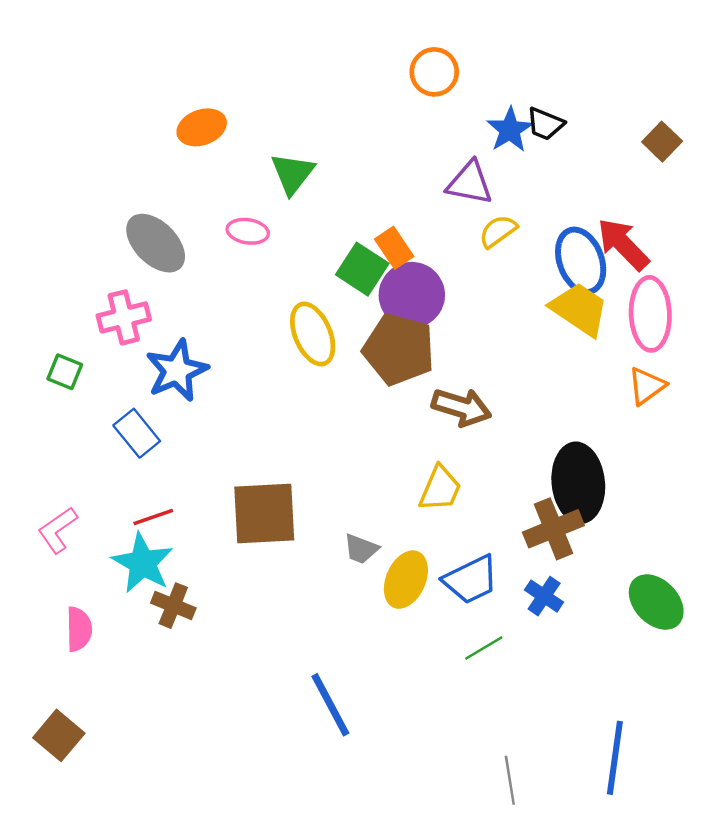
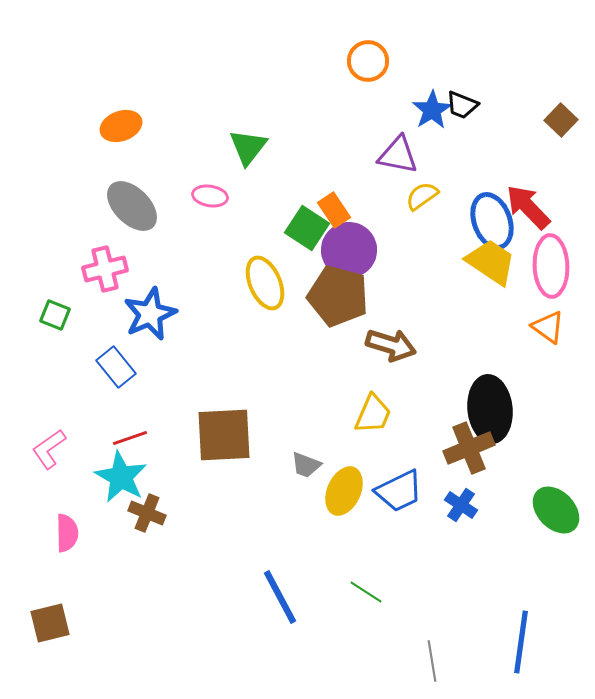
orange ellipse: (202, 127) -> (121, 126), moved
orange triangle: (647, 386) -> (548, 327), turned -48
green line: (484, 648) -> (366, 592), moved, turned 64
brown square: (59, 735) -> (50, 623), turned 36

